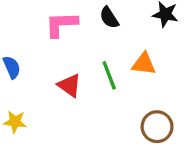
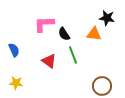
black semicircle: (109, 18) -> (64, 34), moved
orange triangle: (144, 64) -> (94, 34), moved

